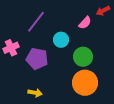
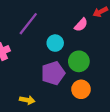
purple pentagon: (37, 59) -> (53, 73), moved, turned -30
orange circle: (85, 83) -> (81, 89), size x0.7

